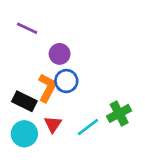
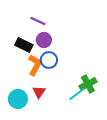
purple line: (27, 28) -> (38, 21), moved
black rectangle: (24, 101) -> (24, 45), moved
cyan line: (88, 127) -> (77, 94), moved

